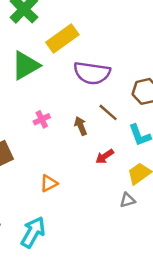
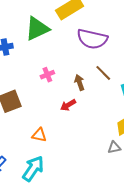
red arrow: (105, 156) -> (68, 105), moved
orange triangle: (49, 183) -> (39, 135), moved, turned 35

